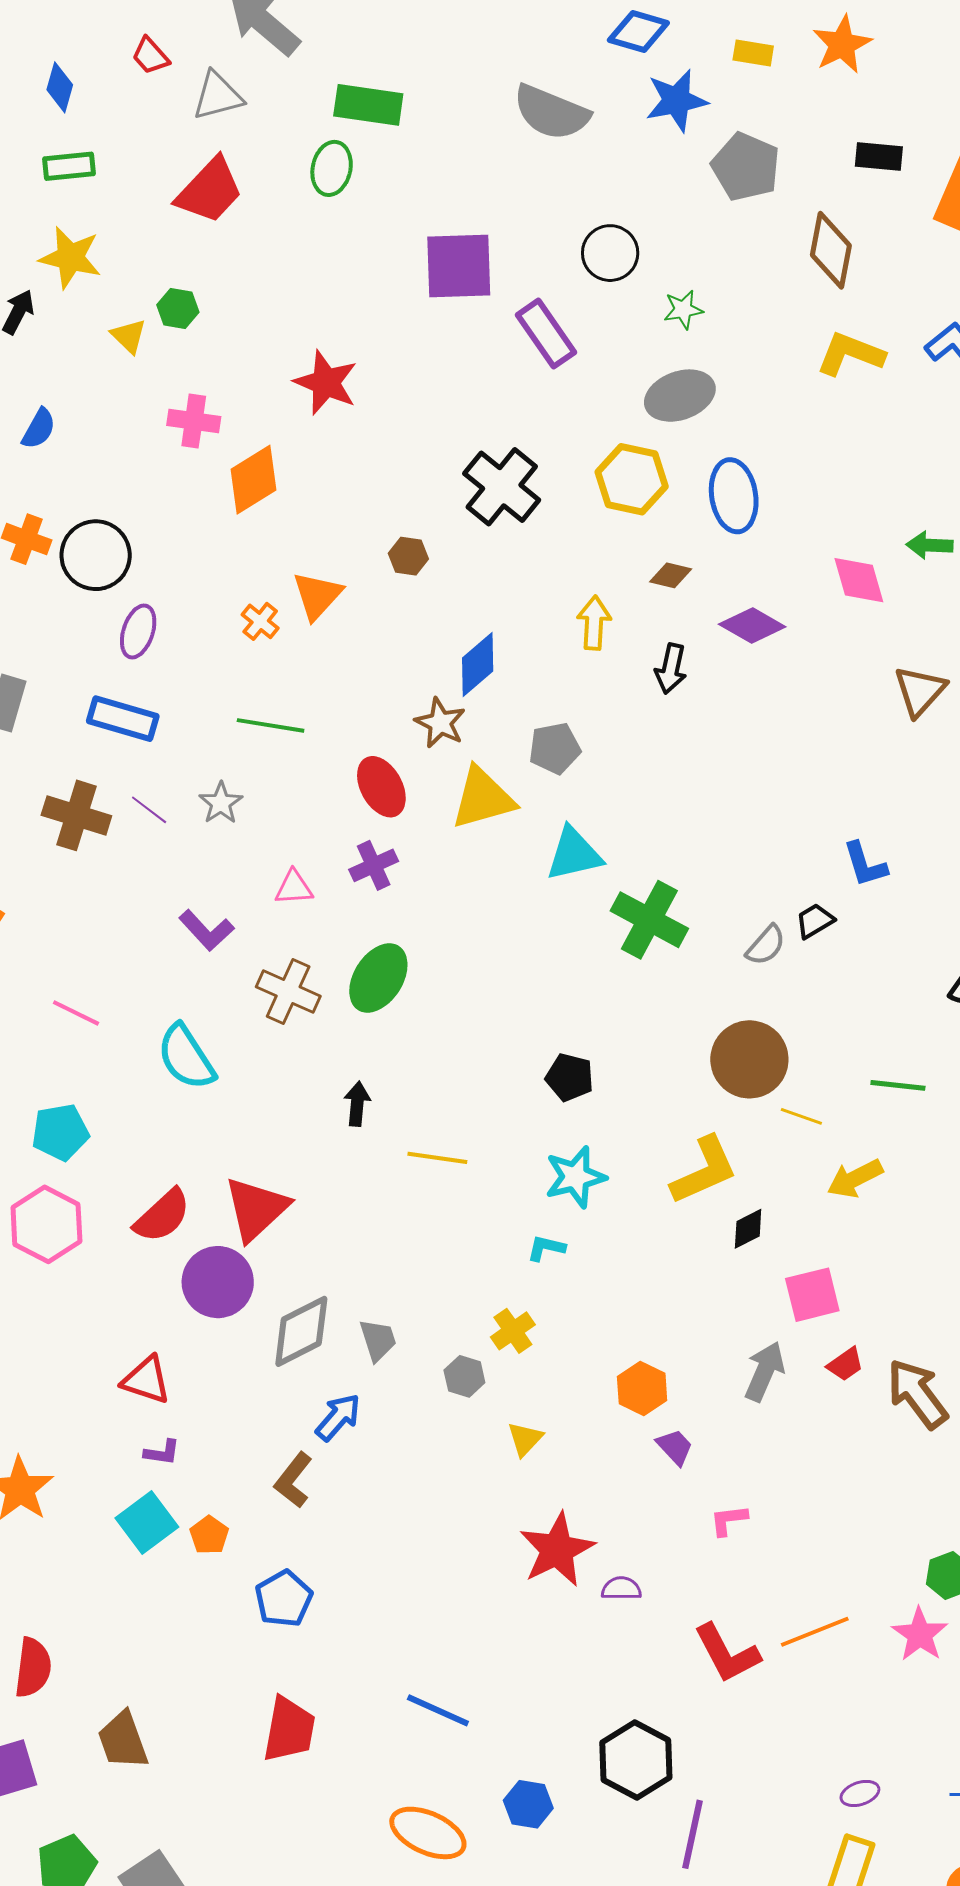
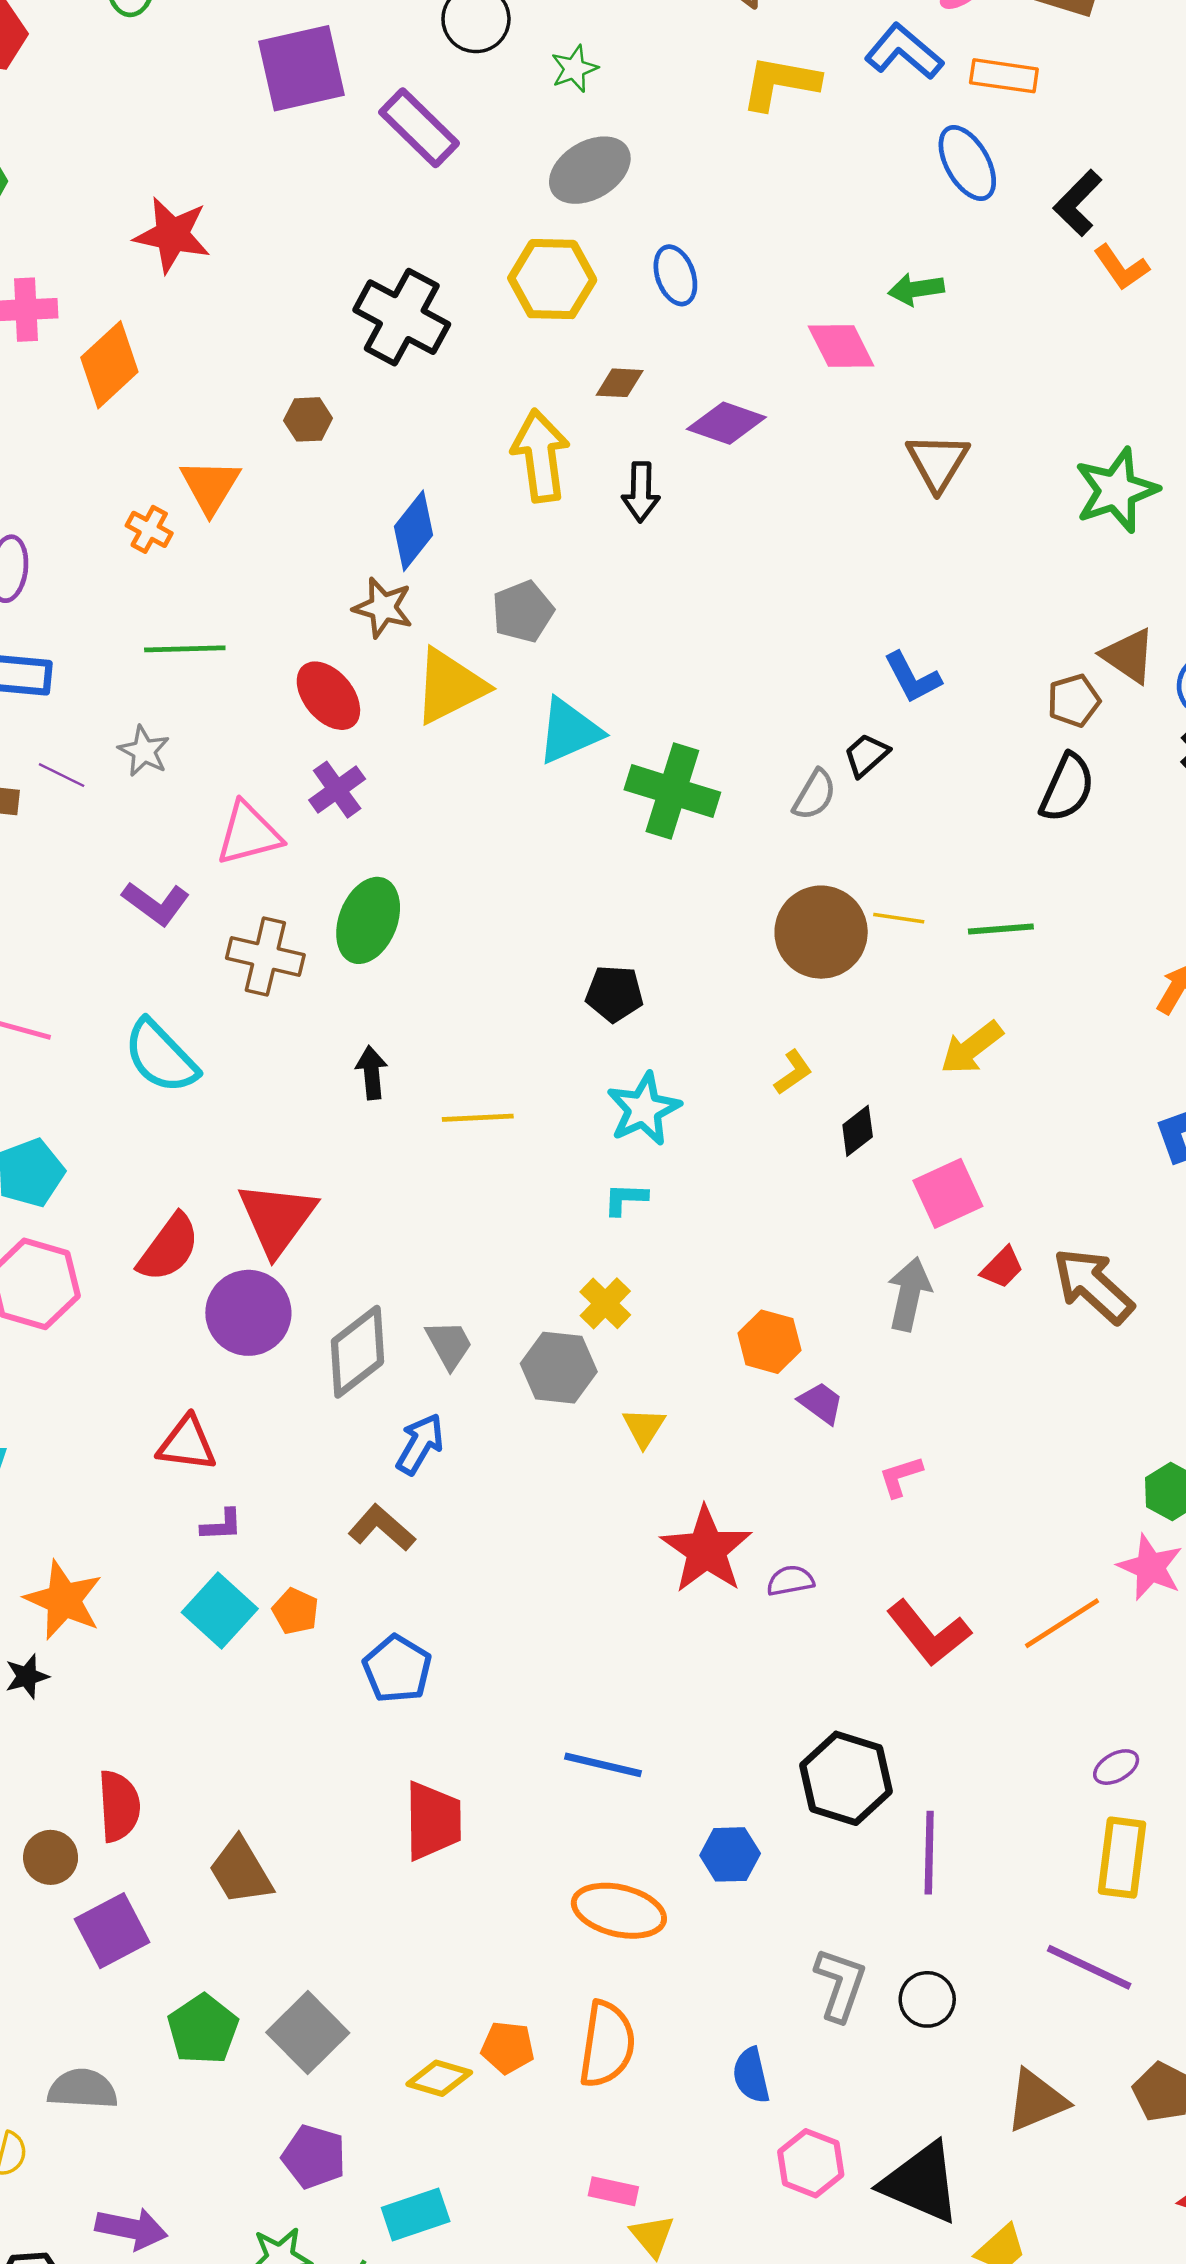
blue ellipse: (734, 496) -> (675, 275), size x0.7
yellow arrow: (594, 623) -> (540, 456), size x1.4
pink triangle: (294, 888) -> (249, 834), size x1.5
yellow line: (801, 1116) -> (899, 918), moved
yellow L-shape: (704, 1170) -> (793, 1072), size x0.5
gray hexagon: (464, 1376) -> (559, 1368), size x1.5
brown L-shape: (293, 1480) -> (382, 1528), turned 104
orange line: (815, 1632) -> (1062, 1623), moved

